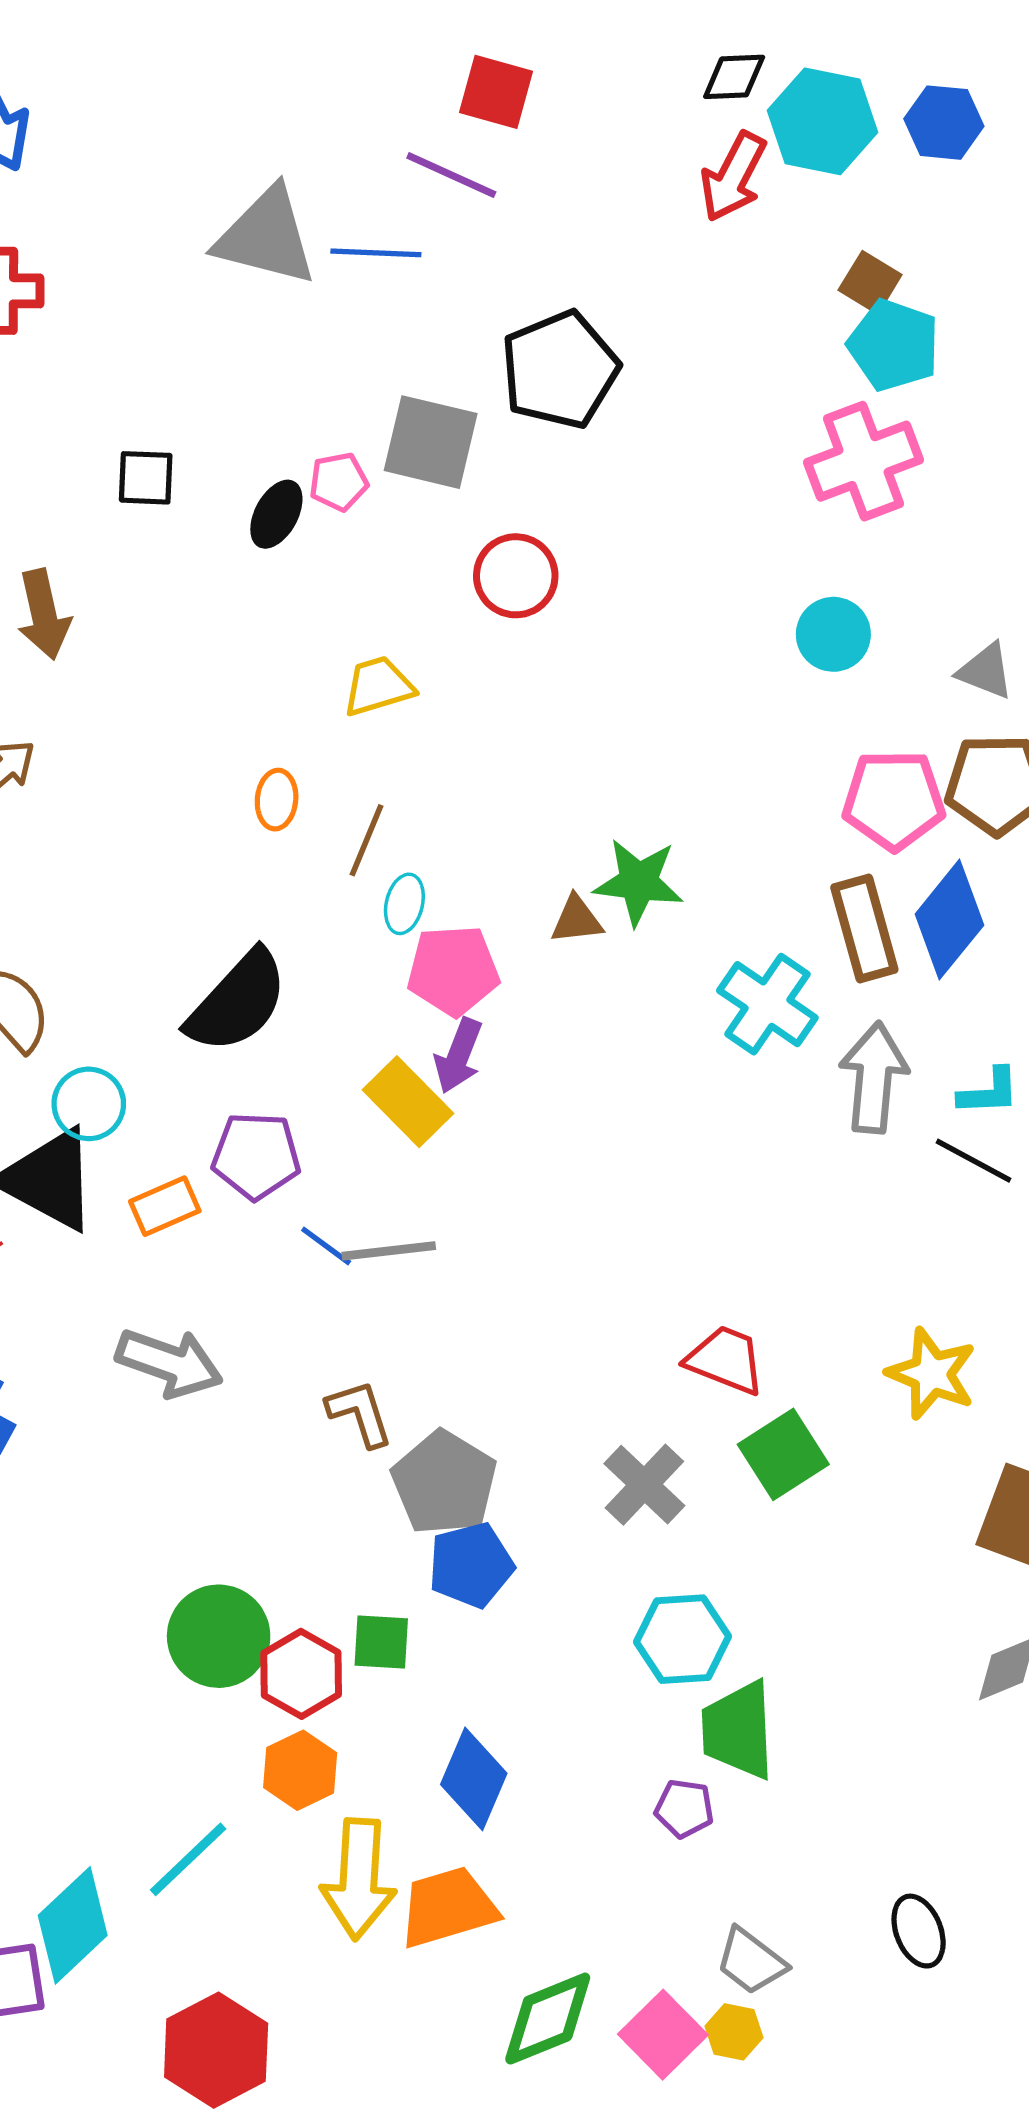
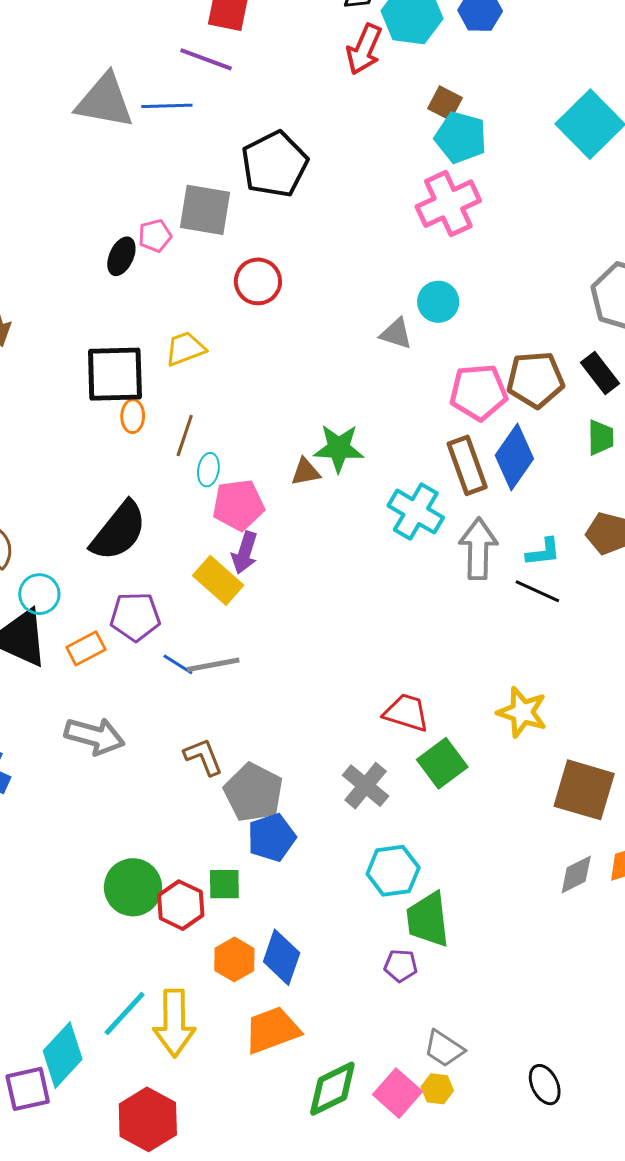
black square: (146, 478) -> (115, 374), moved, size x1.8
gray triangle: (986, 671) -> (396, 334), moved
orange hexagon: (300, 1770) -> (234, 959), moved
yellow arrow: (359, 1879) -> (174, 1023), moved
black ellipse: (919, 1931) -> (545, 1085), moved

